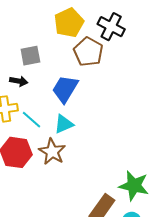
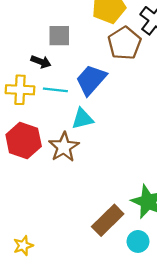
cyan line: (32, 120) -> (55, 90), moved, turned -45

